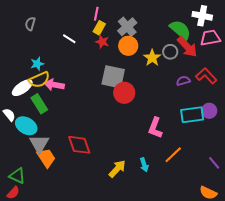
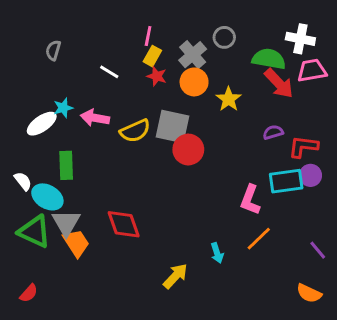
green semicircle: (180, 30) -> (269, 59), turned -30
gray circle: (170, 52) -> (224, 37), moved
red L-shape: (206, 76) -> (303, 147), moved, turned -40
yellow semicircle: (39, 80) -> (135, 131), moved
pink arrow: (54, 85) -> (95, 118), moved
white ellipse: (22, 88) -> (42, 124), moved
green rectangle: (39, 104) -> (66, 165), turned 30
pink L-shape: (155, 128) -> (250, 200), moved
yellow arrow: (117, 169) -> (175, 276), moved
green triangle: (17, 176) -> (34, 231), moved, size x1.4

